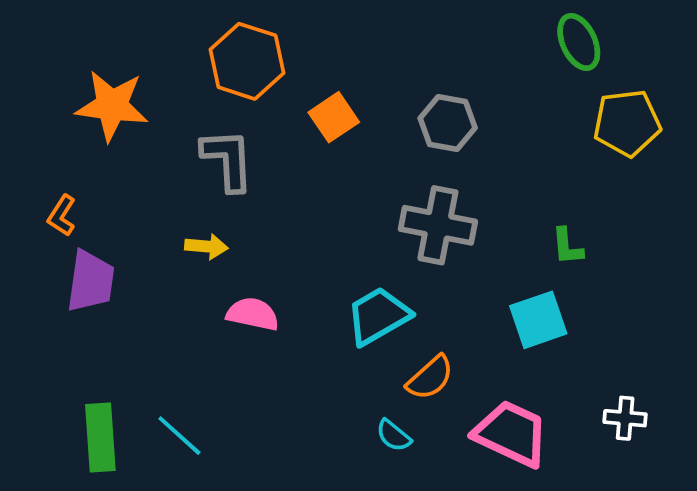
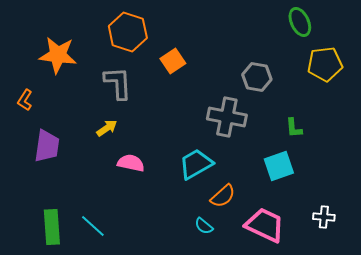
gray hexagon: (448, 123) -> (257, 77), moved
orange L-shape: (62, 216) -> (25, 100), moved
yellow arrow: (206, 246) -> (107, 128), turned -40

